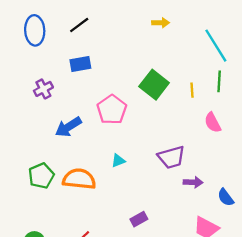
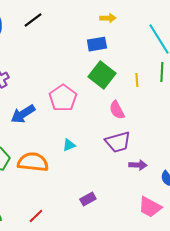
blue rectangle: (80, 64) -> (97, 44), moved
pink semicircle: (213, 123) -> (117, 110), moved

